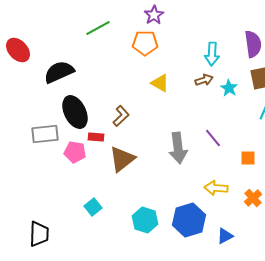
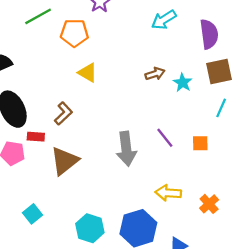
orange pentagon: (145, 43) -> (74, 33), moved
cyan arrow: (212, 54) -> (164, 20), moved, turned 55
yellow triangle: (160, 83) -> (88, 73), moved
orange square: (248, 158) -> (200, 143), moved

